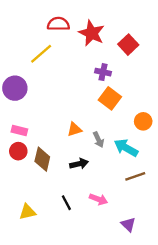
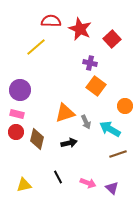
purple circle: (15, 88) -> (20, 90), moved
orange triangle: (74, 129) -> (65, 113), size x1.5
pink arrow: (98, 199) -> (88, 183), moved
purple triangle: (128, 224) -> (112, 188), moved

